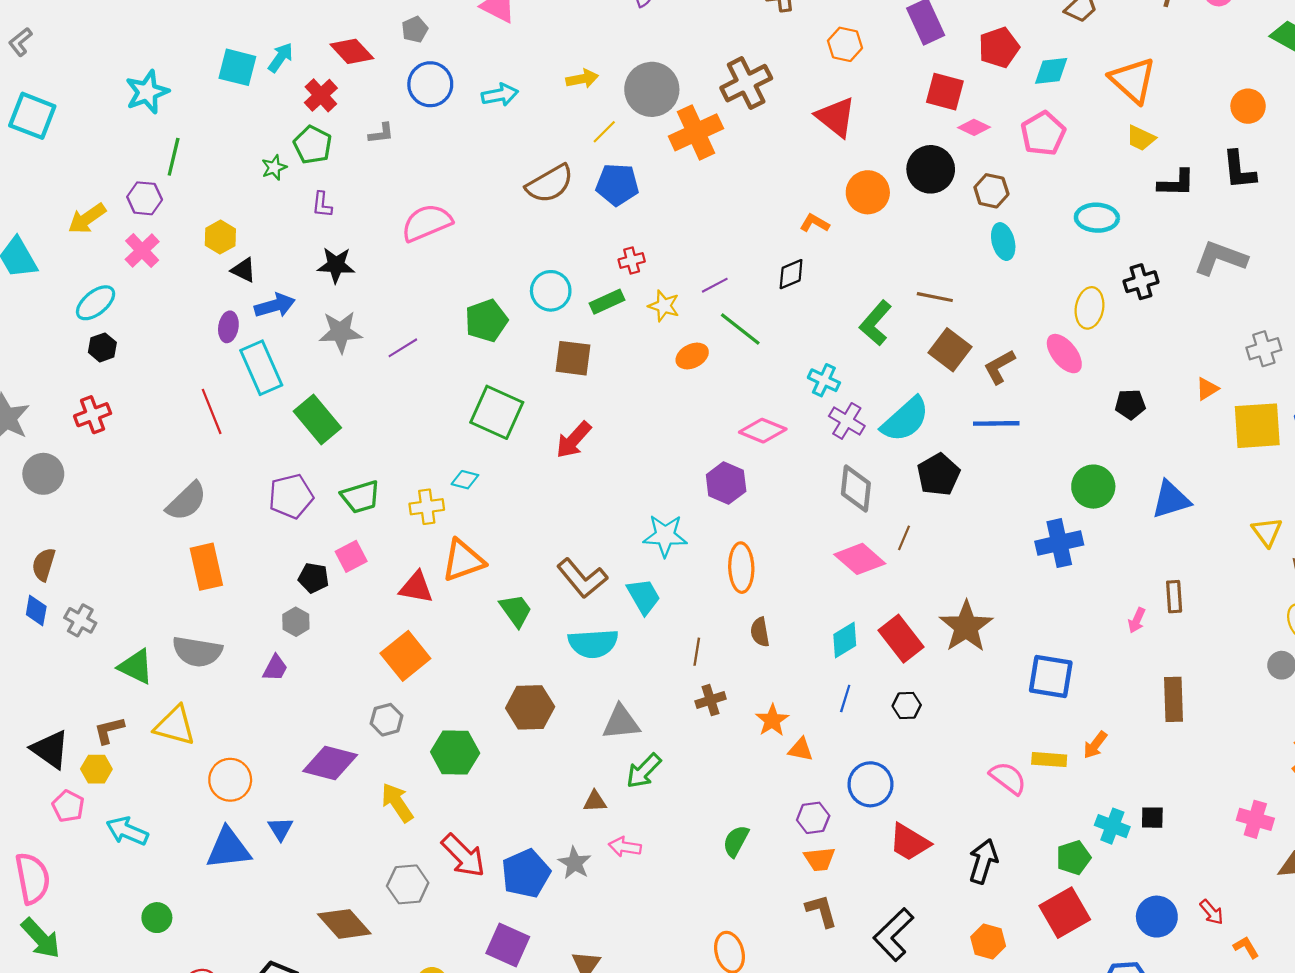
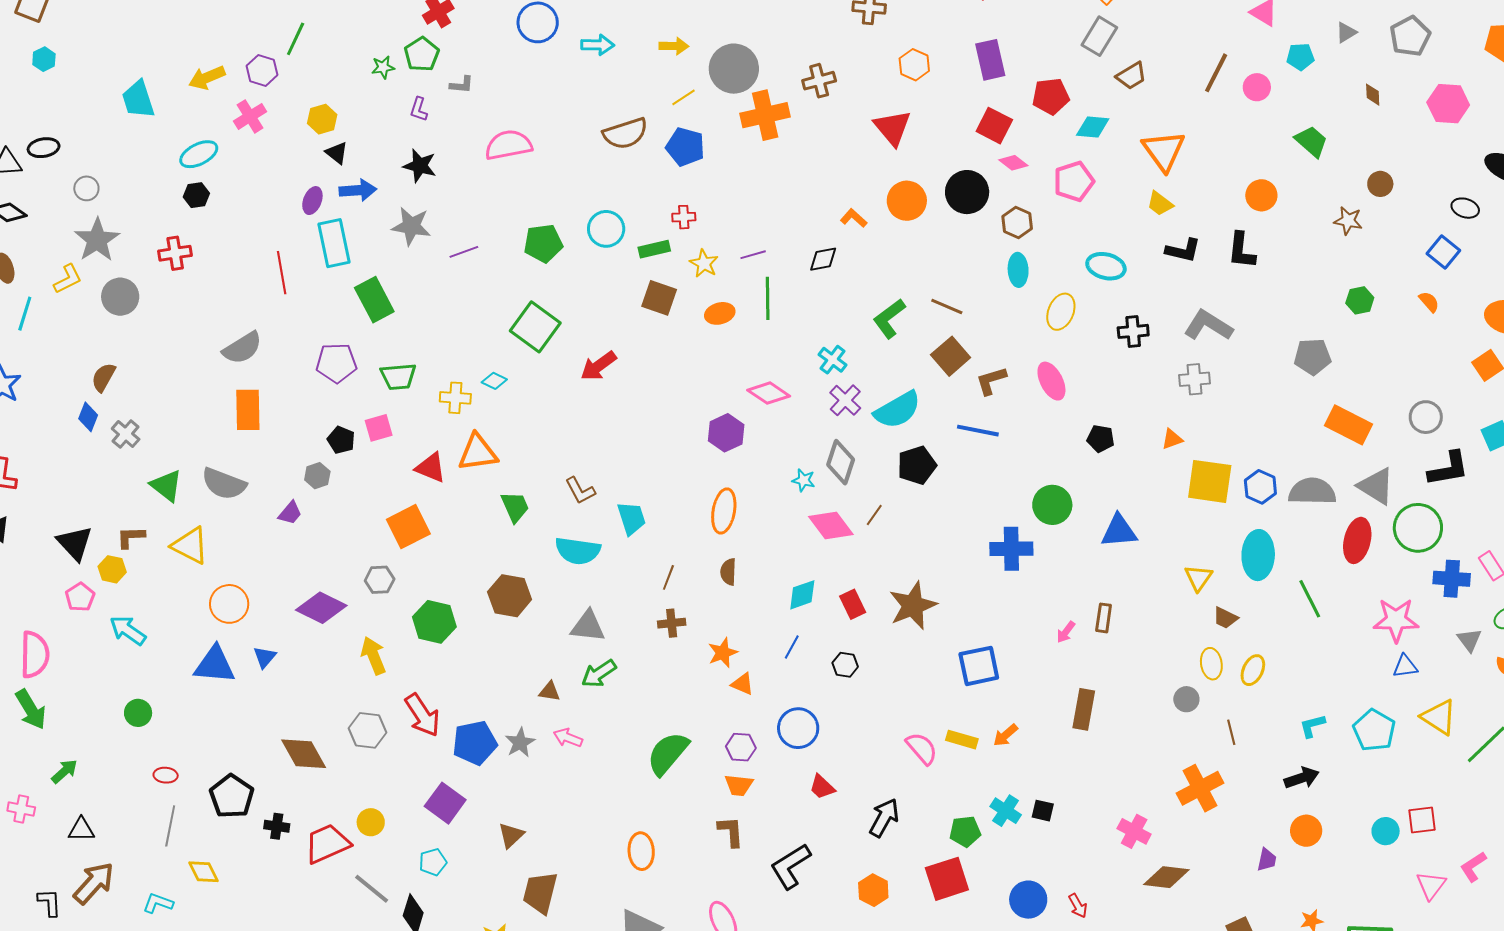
brown cross: (746, 83) -> (819, 81), size x0.7
gray L-shape: (381, 133) -> (462, 85), moved
yellow ellipse: (1090, 308) -> (1061, 312), moved
green line: (740, 329) -> (768, 298), turned 39
gray cross: (1264, 349) -> (1194, 379), moved
brown square: (573, 358) -> (659, 298), moved
cyan star: (665, 536) -> (804, 480), moved, size x0.6
brown L-shape: (582, 578) -> (580, 491), size x0.7
red rectangle: (901, 639) -> (853, 604), size x0.7
blue square: (1051, 677) -> (979, 666), turned -33
green semicircle: (736, 841) -> (668, 753), size x1.6
red trapezoid: (910, 842) -> (822, 787), size x0.7

